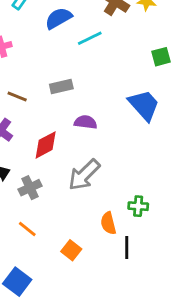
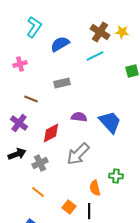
cyan line: (90, 38) -> (95, 56), moved
gray rectangle: (61, 87) -> (62, 83), moved
blue trapezoid: (144, 105) -> (110, 122), moved
black line: (127, 247) -> (89, 211), moved

